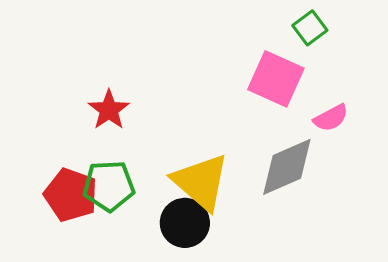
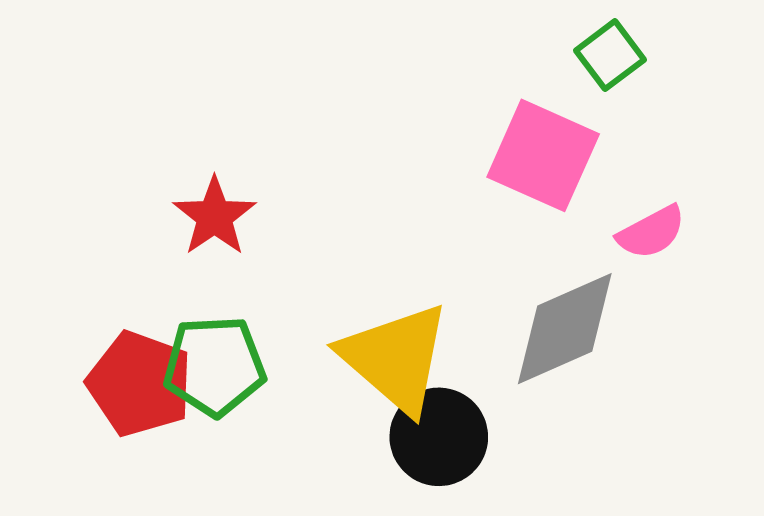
black circle: (185, 223) -> (439, 437), moved

